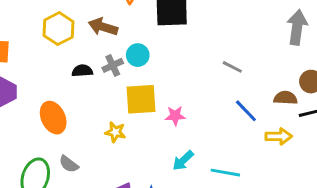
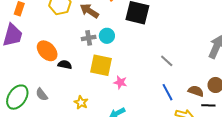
black semicircle: (82, 71) -> (65, 65), moved
orange ellipse: (53, 118) -> (47, 51), moved, turned -35
yellow star: (115, 132) -> (81, 102), moved

